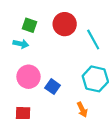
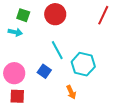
cyan line: (93, 39) -> (57, 50), moved
pink circle: (28, 77) -> (14, 73), moved

